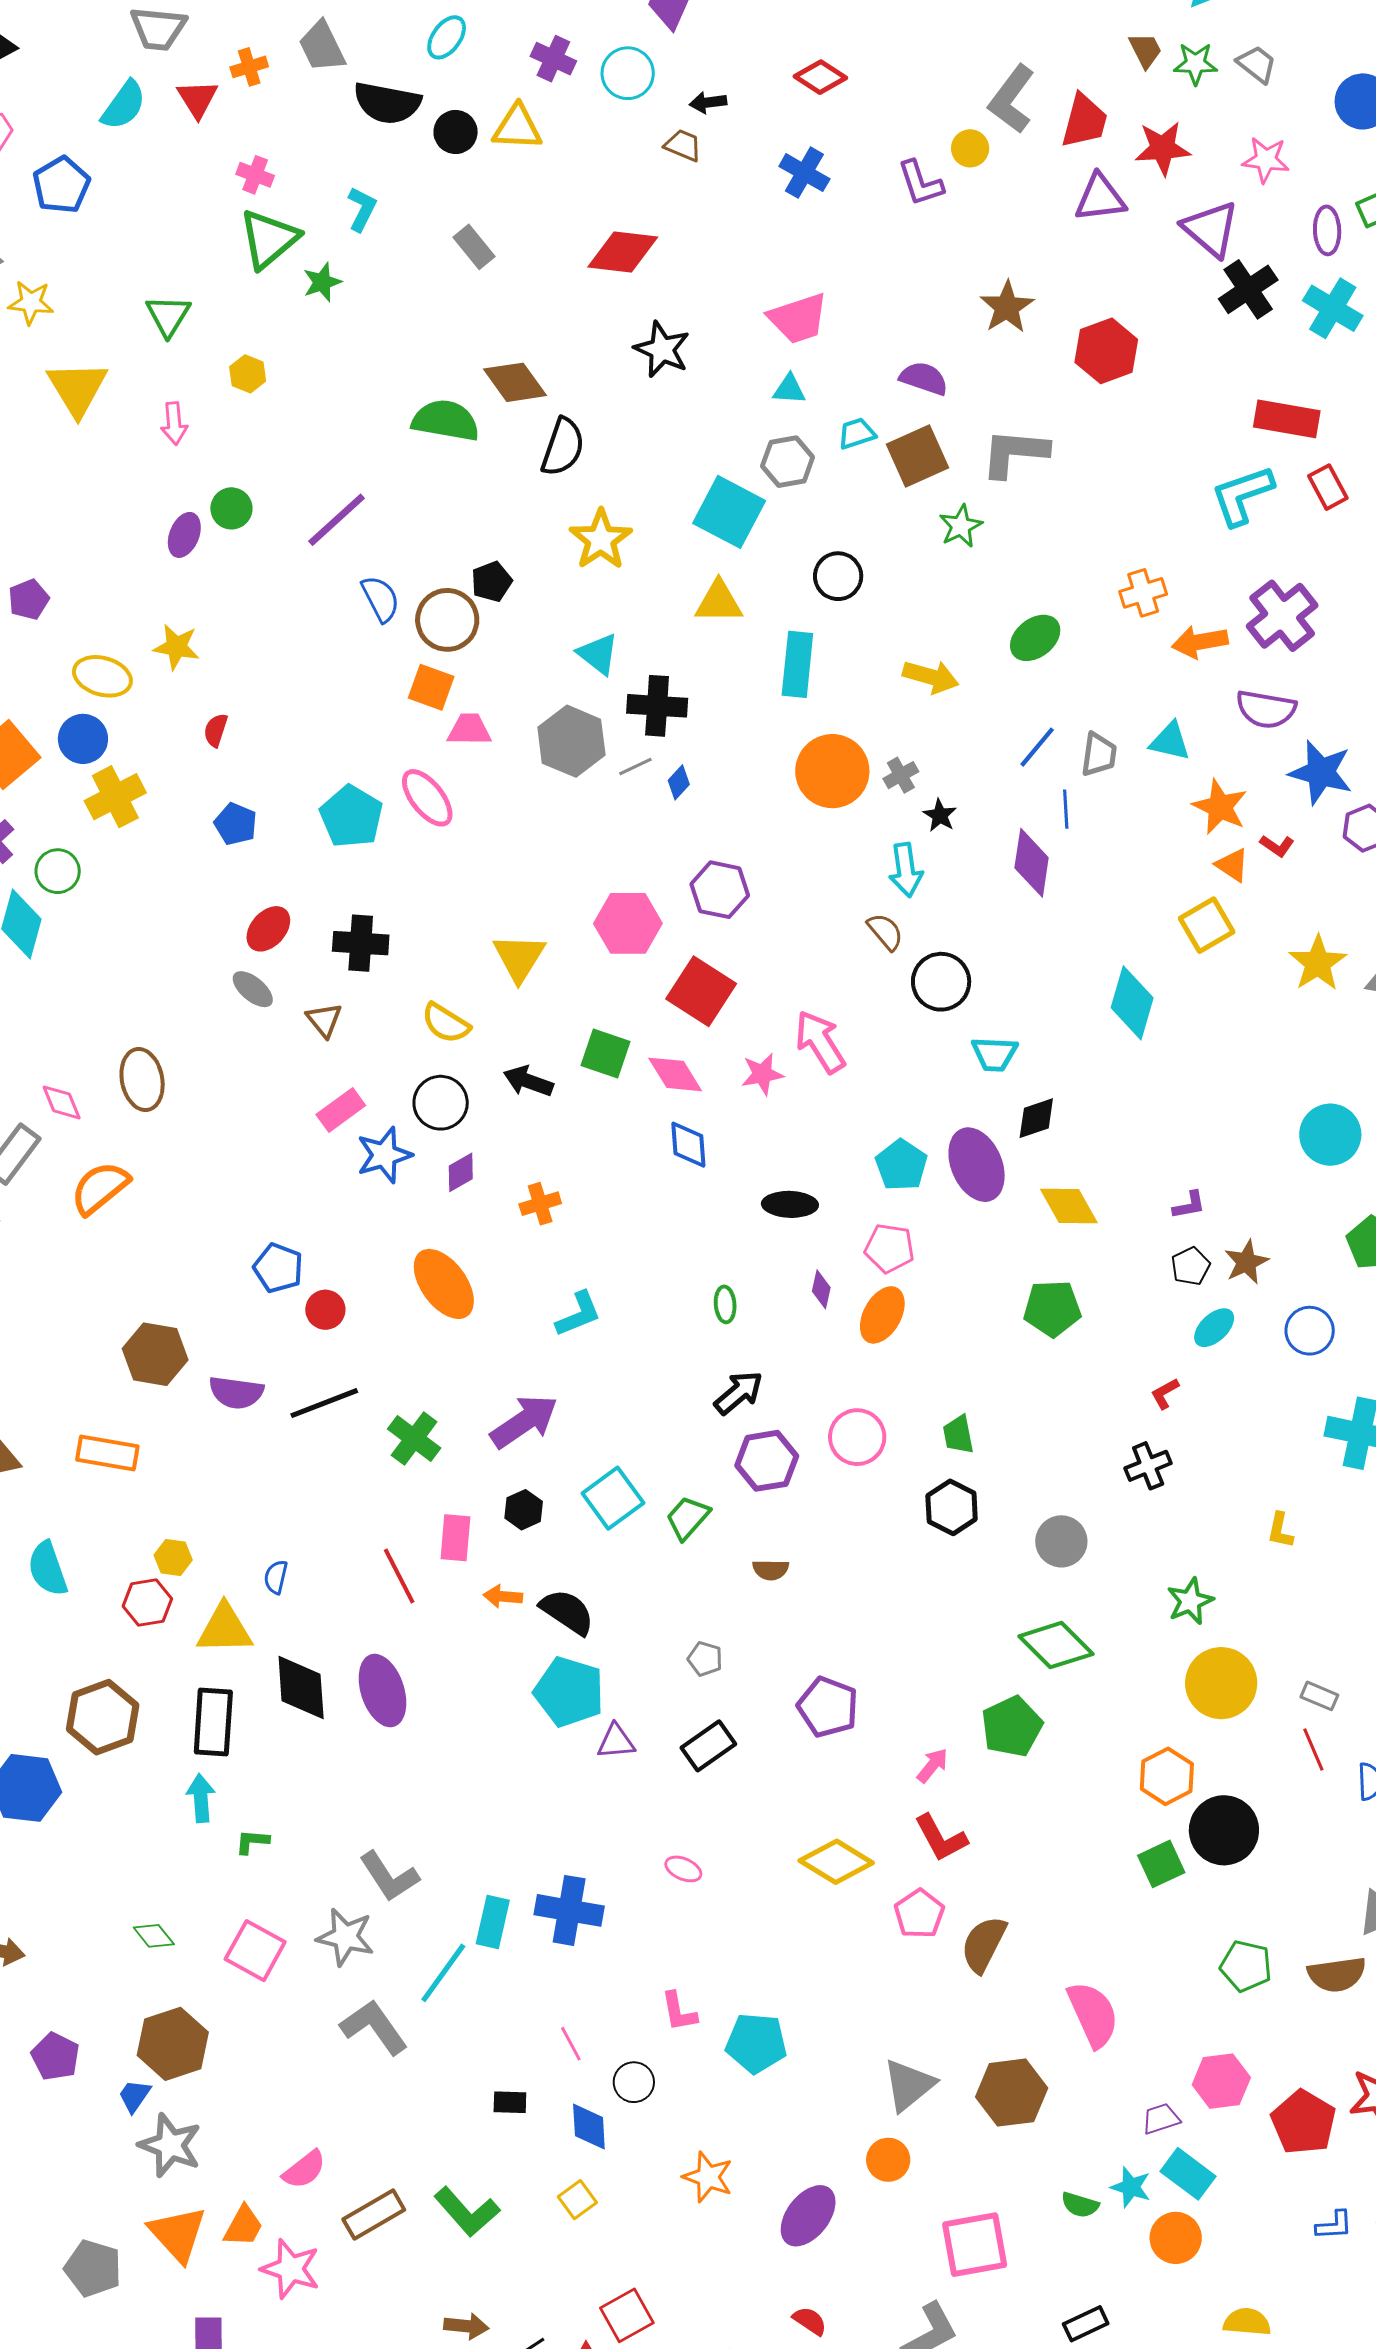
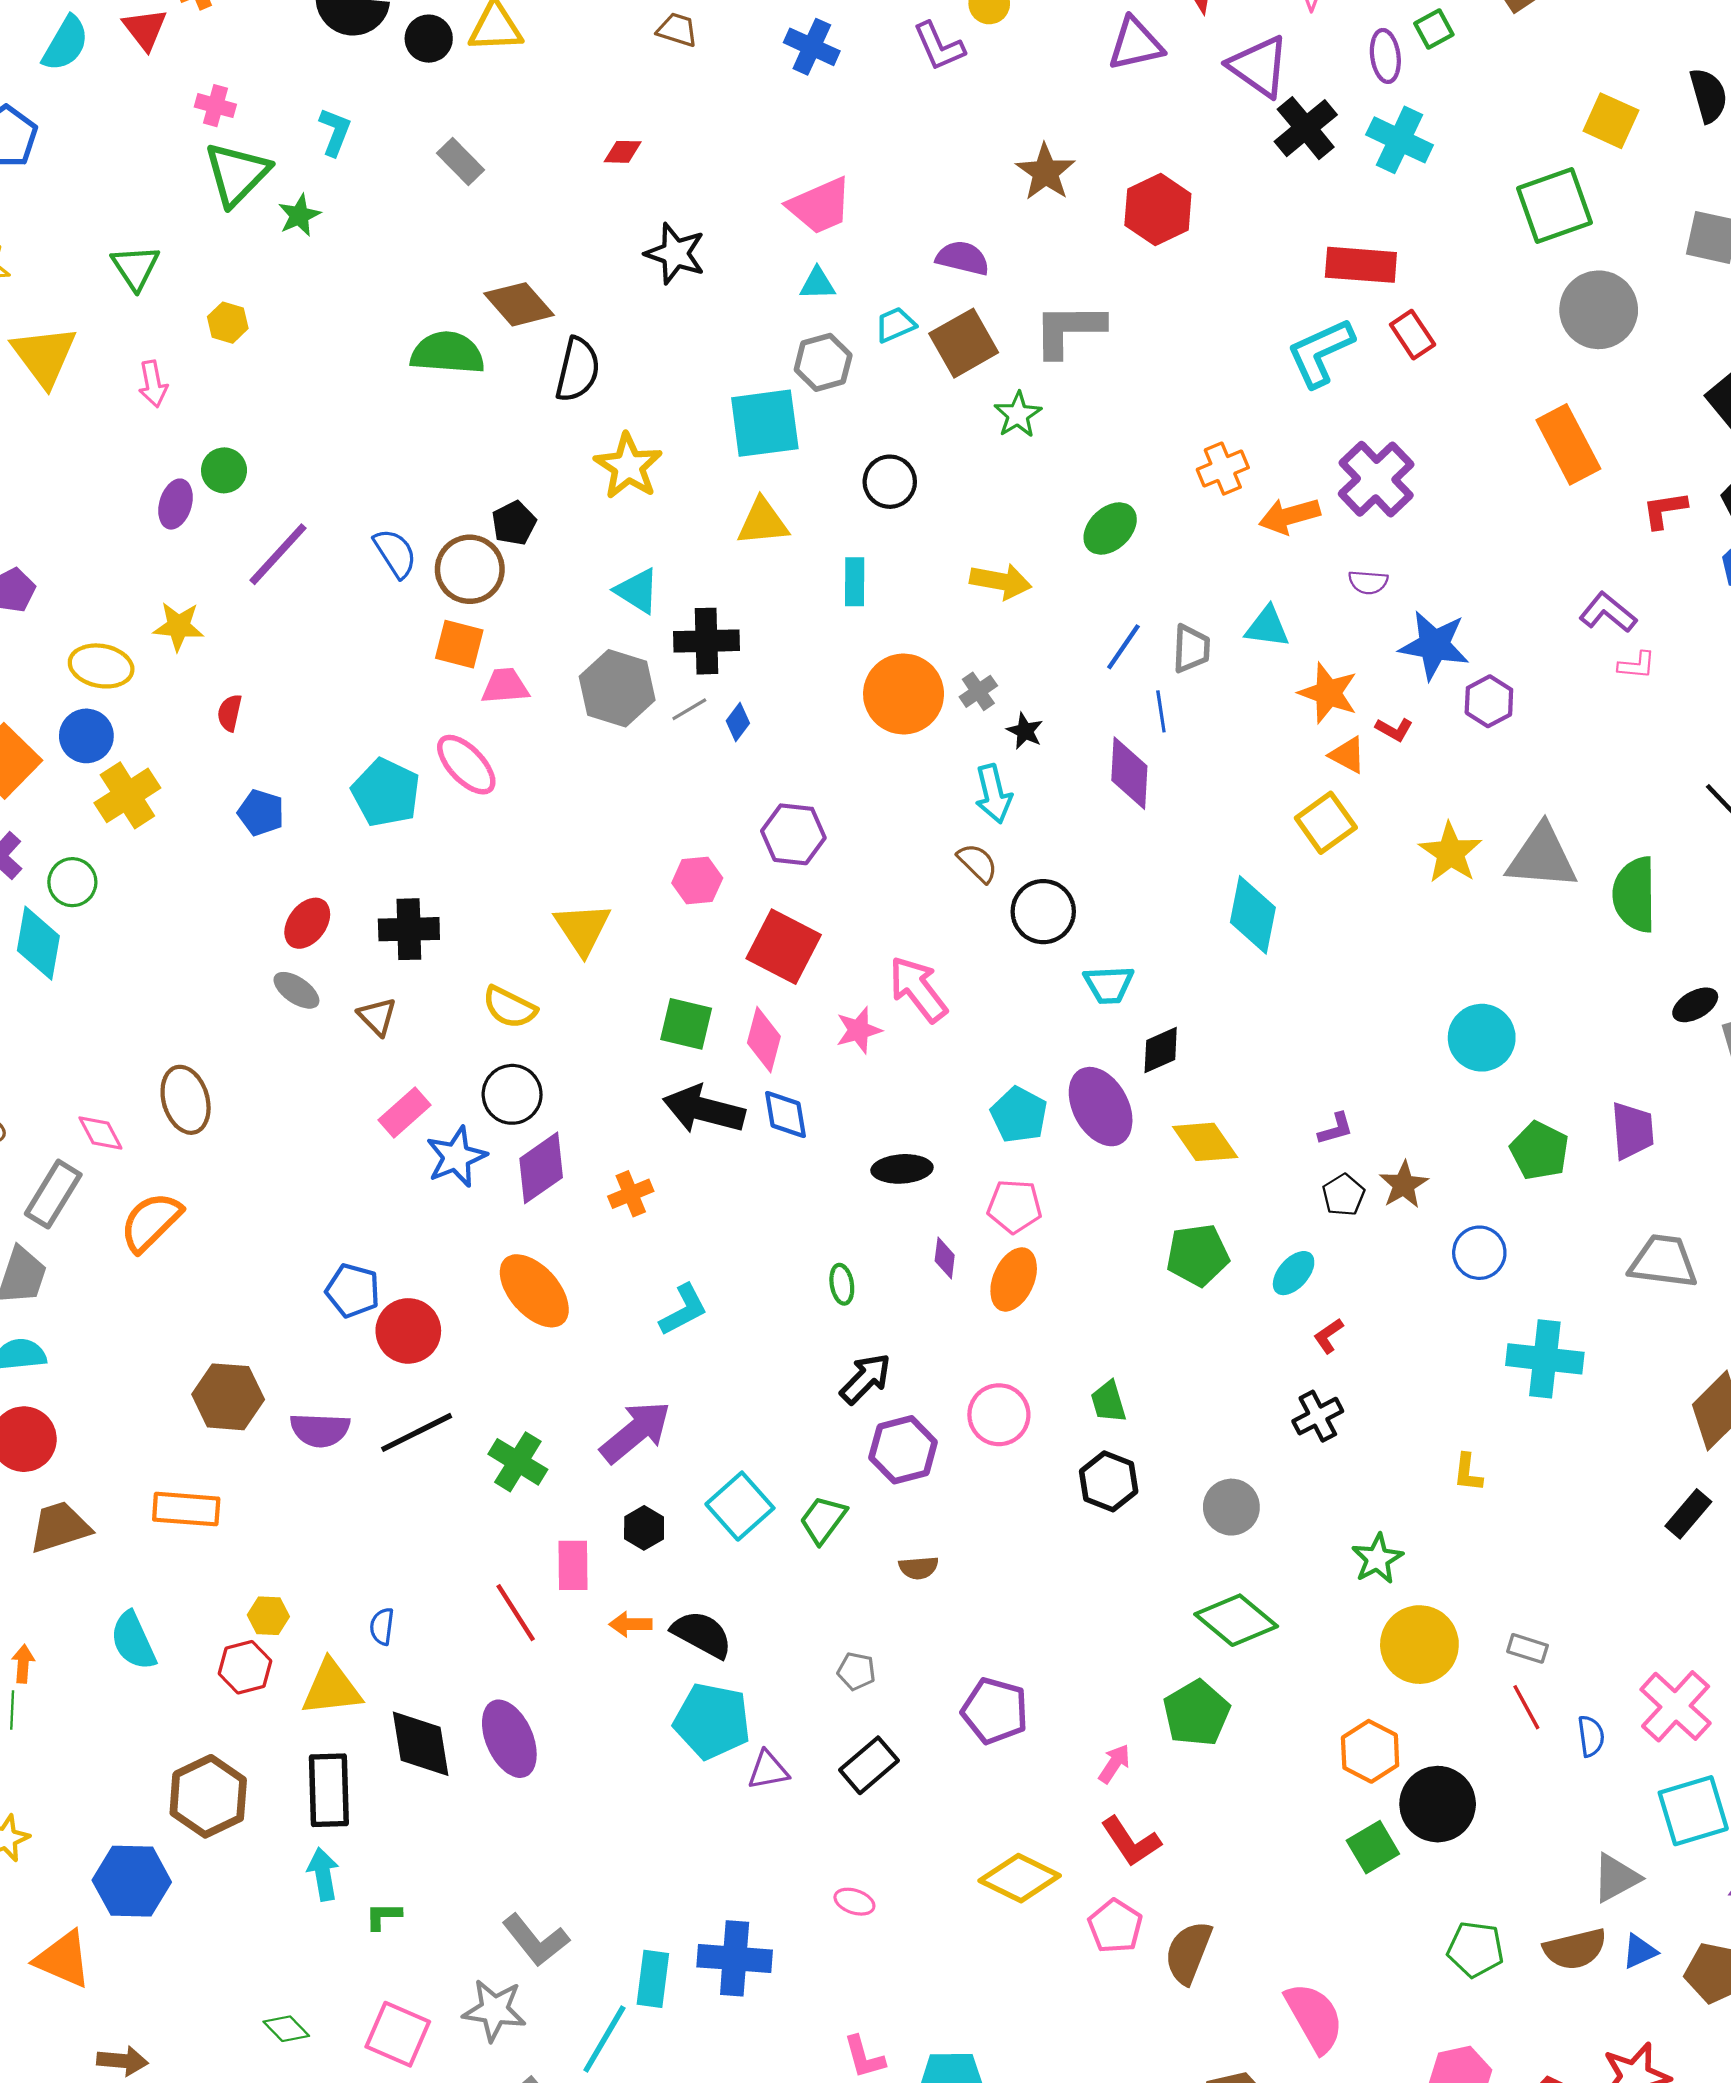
red diamond: (623, 252) -> (623, 152), size x0.5
cyan square: (729, 512) -> (765, 423), turned -30
purple line: (337, 520) -> (278, 554), moved
cyan rectangle: (797, 664) -> (855, 582), size x0.7
purple semicircle: (1266, 709) -> (1368, 582), size x0.6
pink hexagon: (628, 923) -> (697, 880), size x0.7
pink diamond: (675, 1074) -> (764, 1040), turned 52
black arrow: (528, 1081) -> (704, 1109), moved, size x1.5
purple diamond: (461, 1172) -> (541, 1168), size x1.6
red circle: (325, 1310) -> (408, 1331), size x1.5
cyan ellipse: (1214, 1328) -> (1294, 1273), moved

